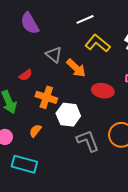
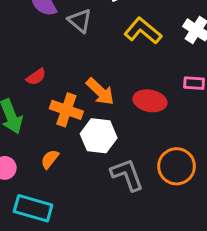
gray triangle: (54, 55) -> (80, 21), moved
orange arrow: (76, 68) -> (100, 92), moved

